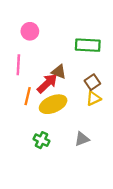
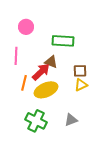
green rectangle: (88, 45) -> (63, 41), moved
brown square: (92, 82) -> (80, 71), turned 32
green cross: (41, 140) -> (36, 121), size x1.5

